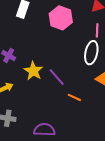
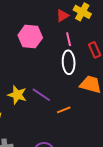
orange line: (74, 97) -> (64, 110), turned -32

